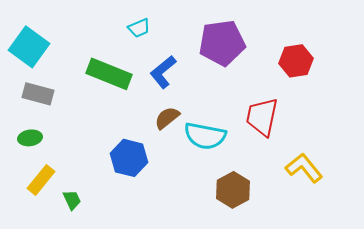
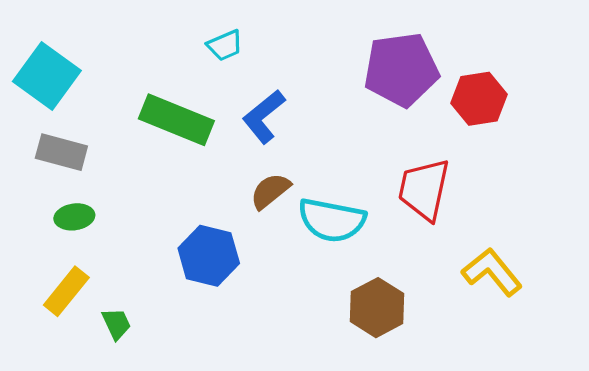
purple pentagon: (222, 43) -> (401, 70), moved
green ellipse: (30, 138) -> (74, 217), moved

